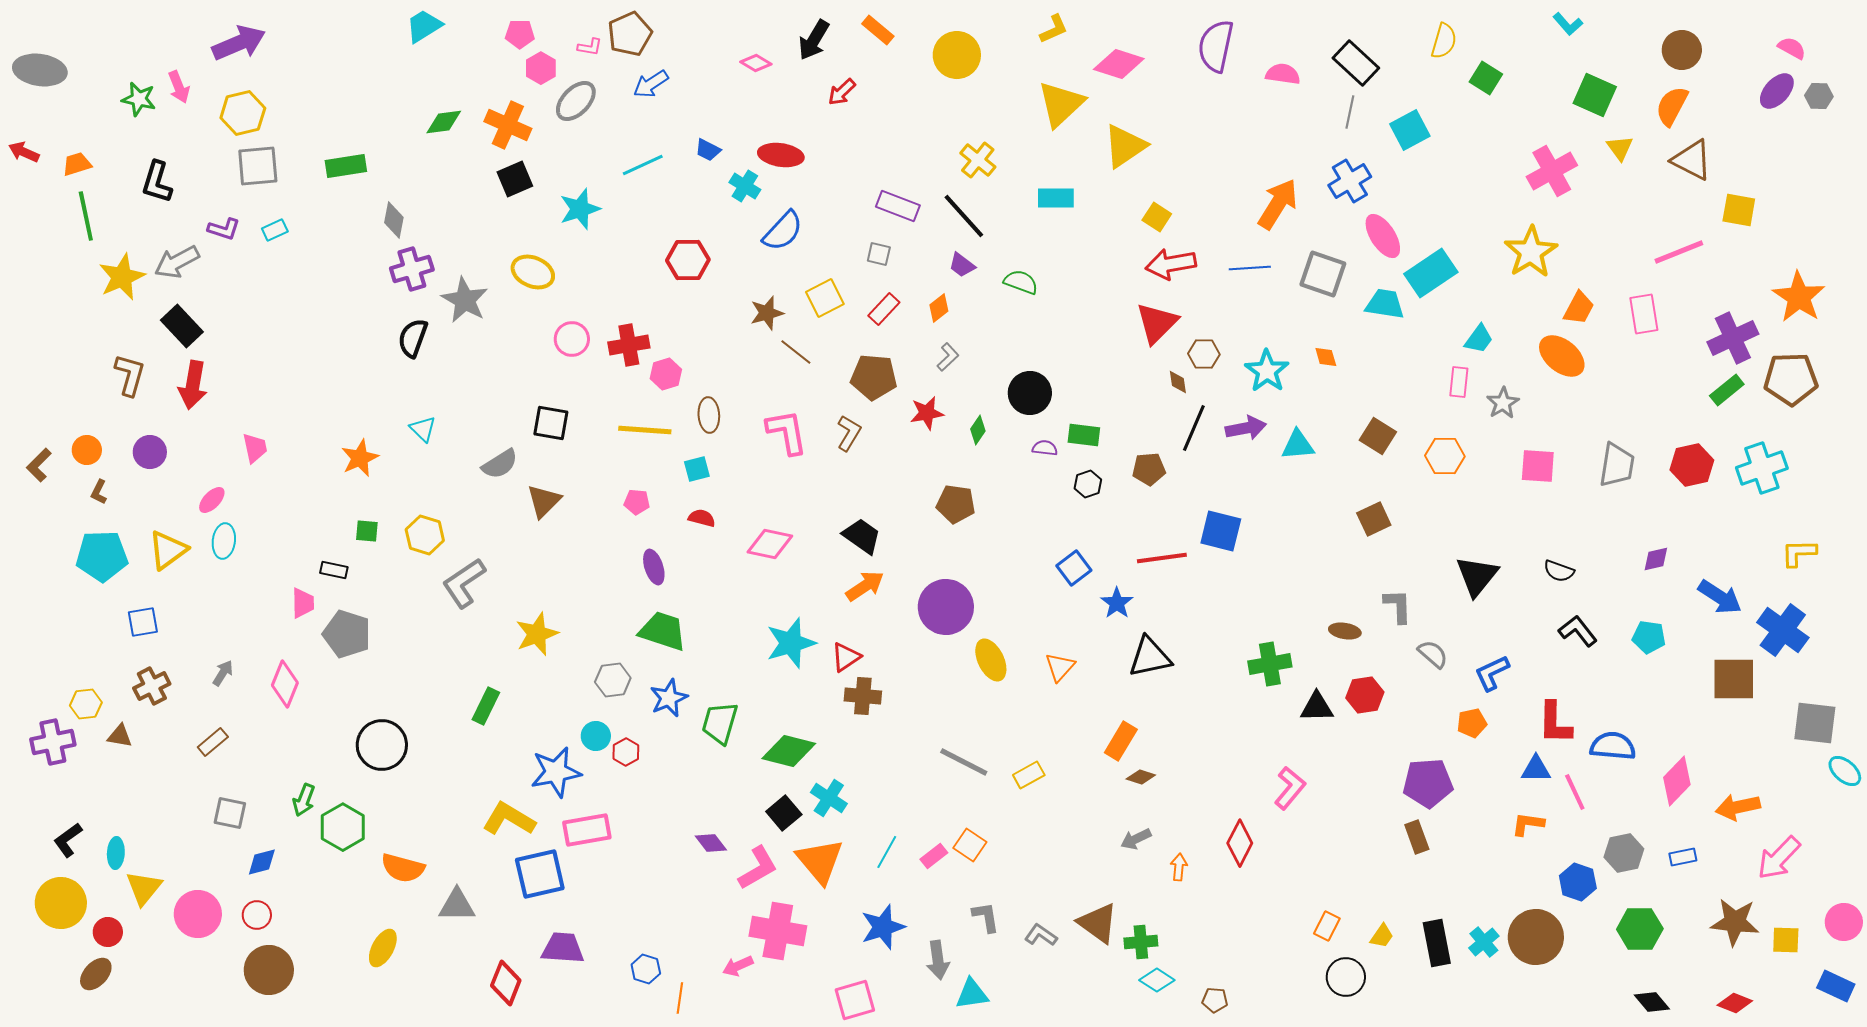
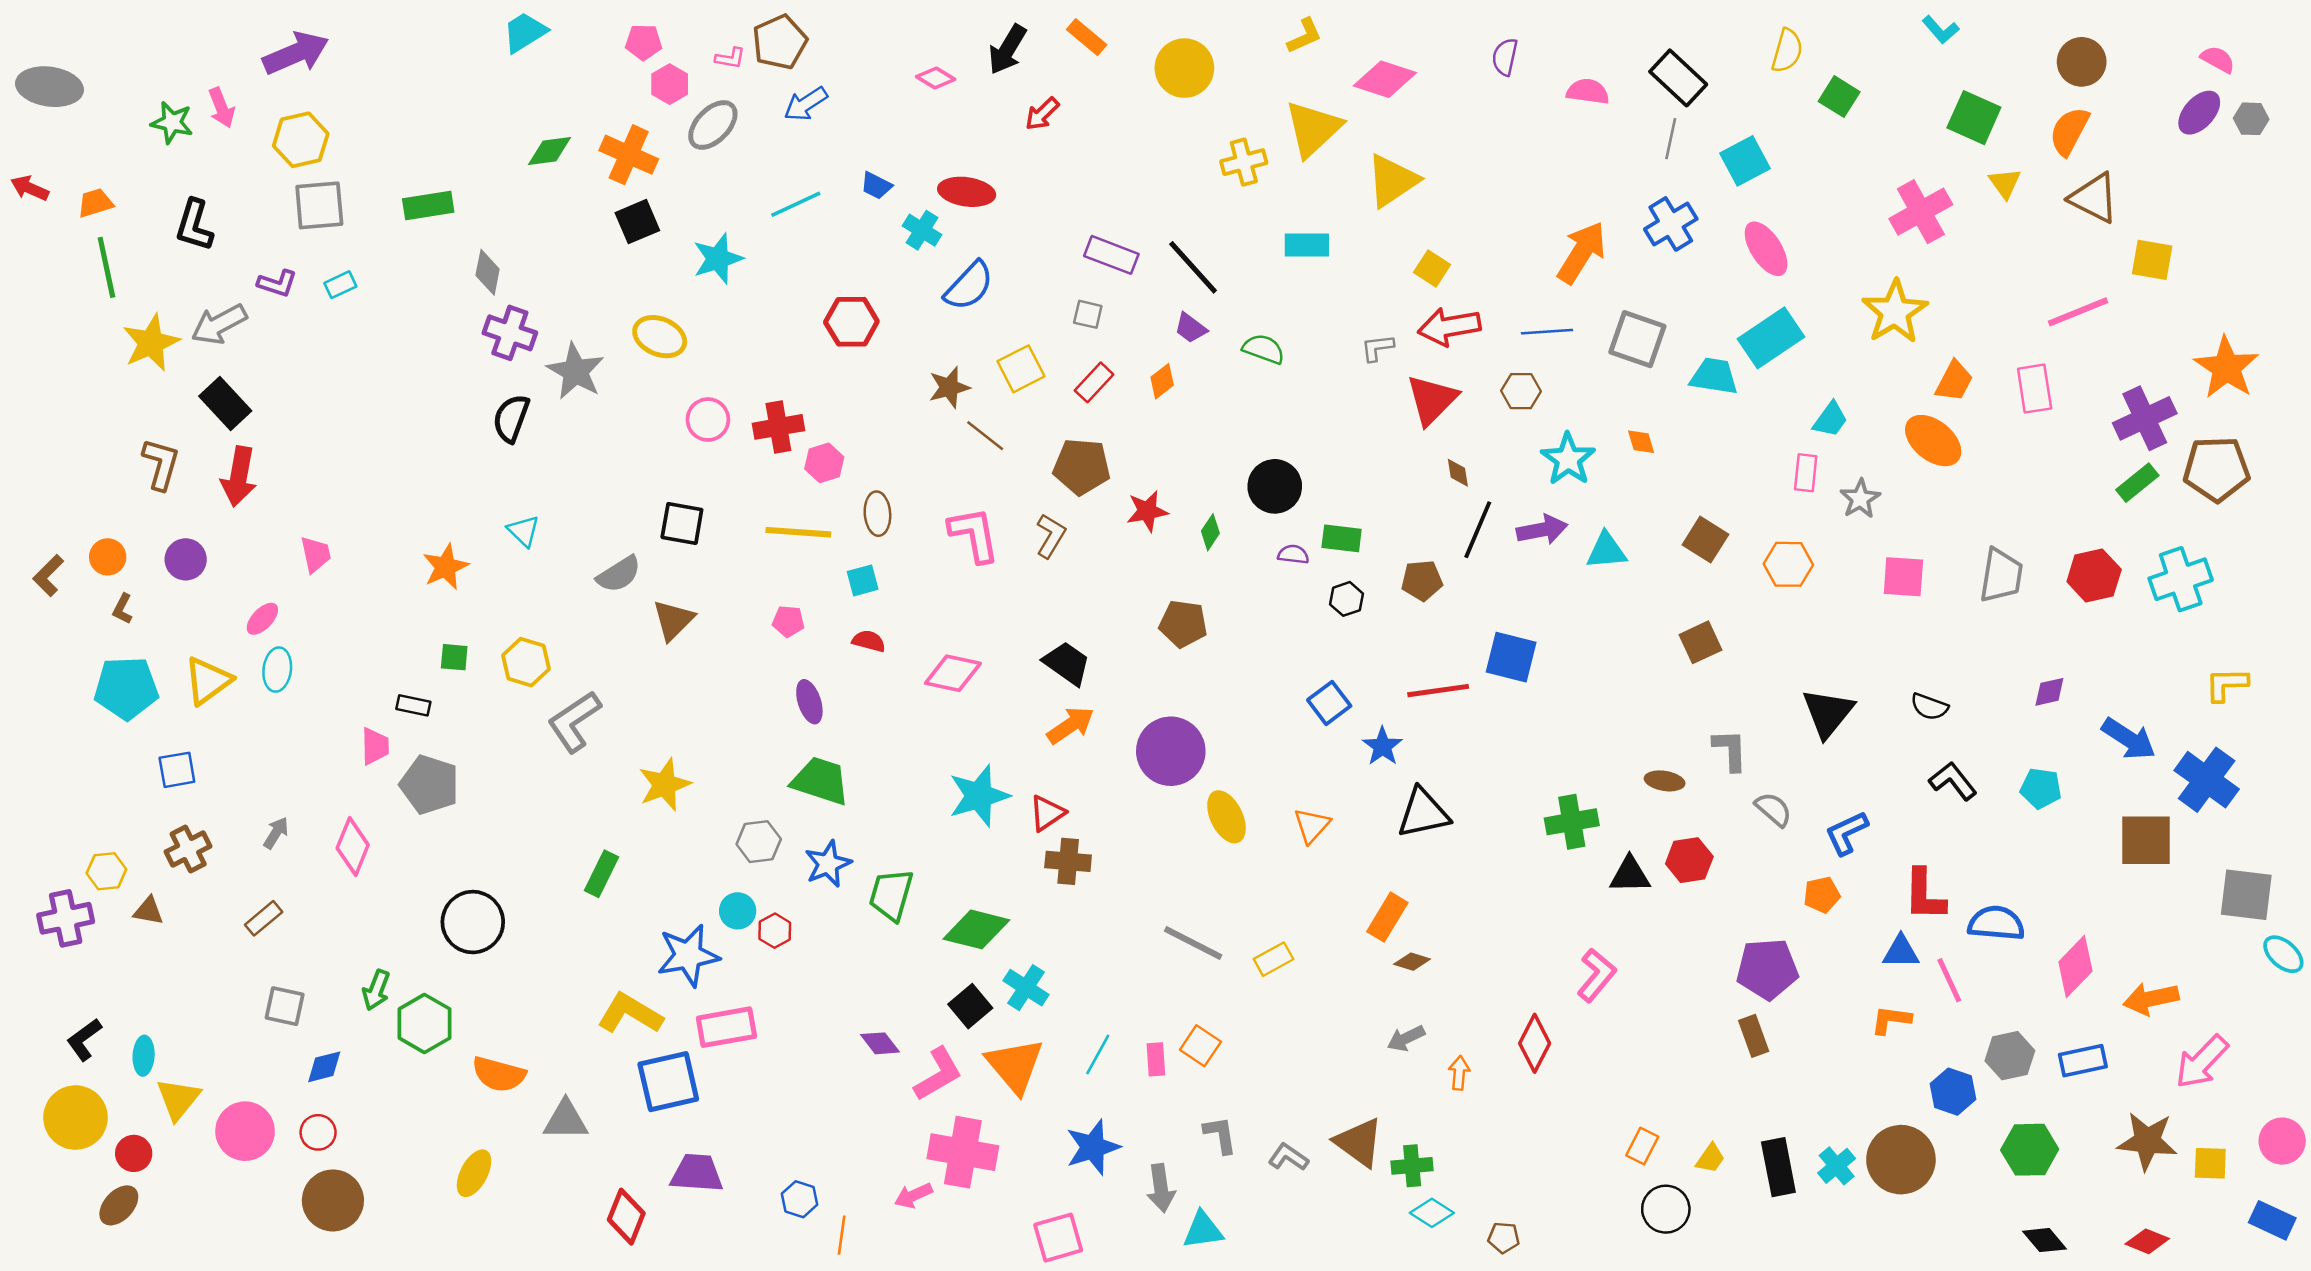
purple semicircle: (1216, 46) -> (1505, 57), size x0.6
yellow cross: (978, 160) -> (1244, 162), moved, turned 36
pink ellipse: (1383, 236) -> (1766, 249), moved
purple cross: (412, 269) -> (510, 333), turned 36
brown hexagon: (1204, 354) -> (1521, 391), moved
gray L-shape: (948, 357) -> (1377, 348), moved, turned -144
pink rectangle: (934, 856) -> (1156, 1059), turned -56
blue rectangle: (1683, 857) -> (2083, 1061), size x1.4

